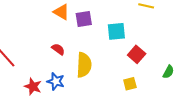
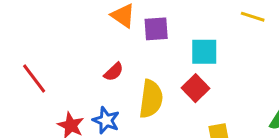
red semicircle: (58, 49) -> (114, 72), turned 96
red square: (137, 54) -> (195, 88), moved

